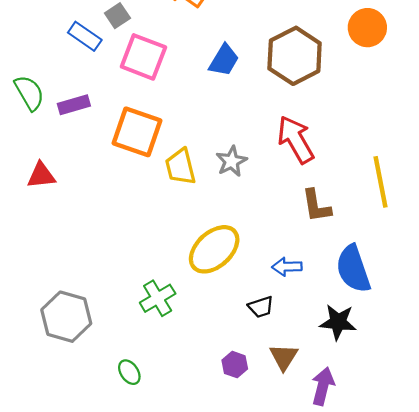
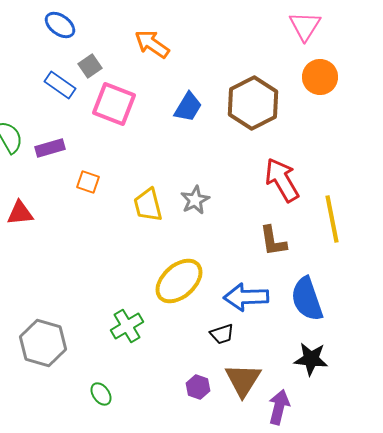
orange square: (137, 132) -> (88, 182), moved, size x0.5
red arrow: (296, 140) -> (282, 180), moved
blue arrow: (287, 267) -> (246, 297), size x1.6
black star: (338, 322) -> (311, 359), moved
brown triangle: (284, 357) -> (243, 380), size x1.4

